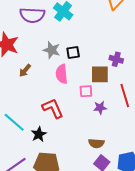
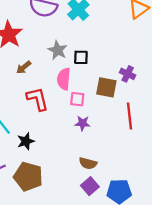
pink square: (86, 91) -> (77, 99), moved
red L-shape: (53, 108) -> (38, 99), moved
purple star: (100, 108) -> (83, 123), moved

